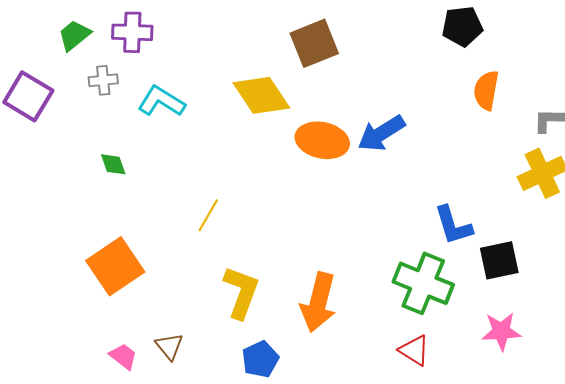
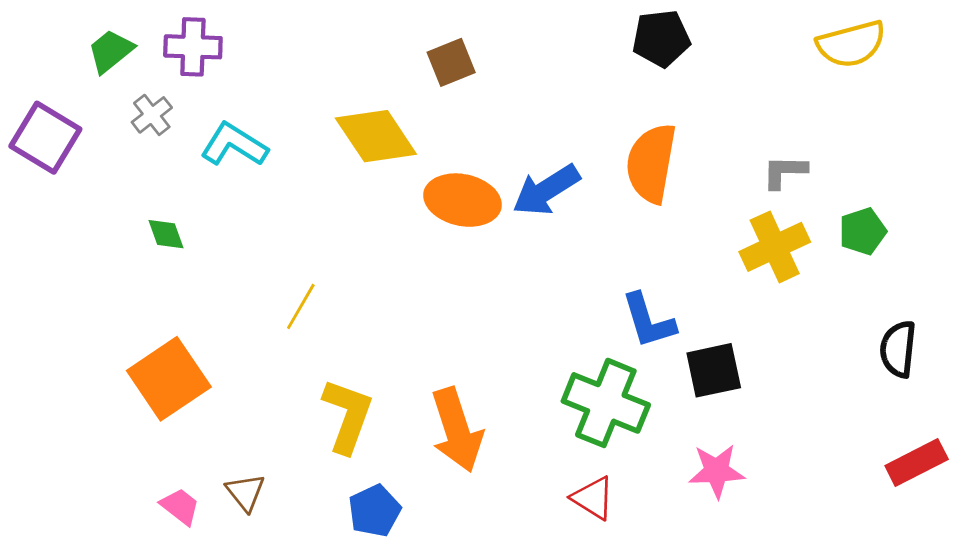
brown square: (314, 43) -> (451, 62), size x0.7
gray cross: (103, 80) -> (152, 115), turned -32
orange semicircle: (486, 90) -> (651, 163), moved, size x1.4
orange arrow: (318, 302) -> (457, 430), turned -32

